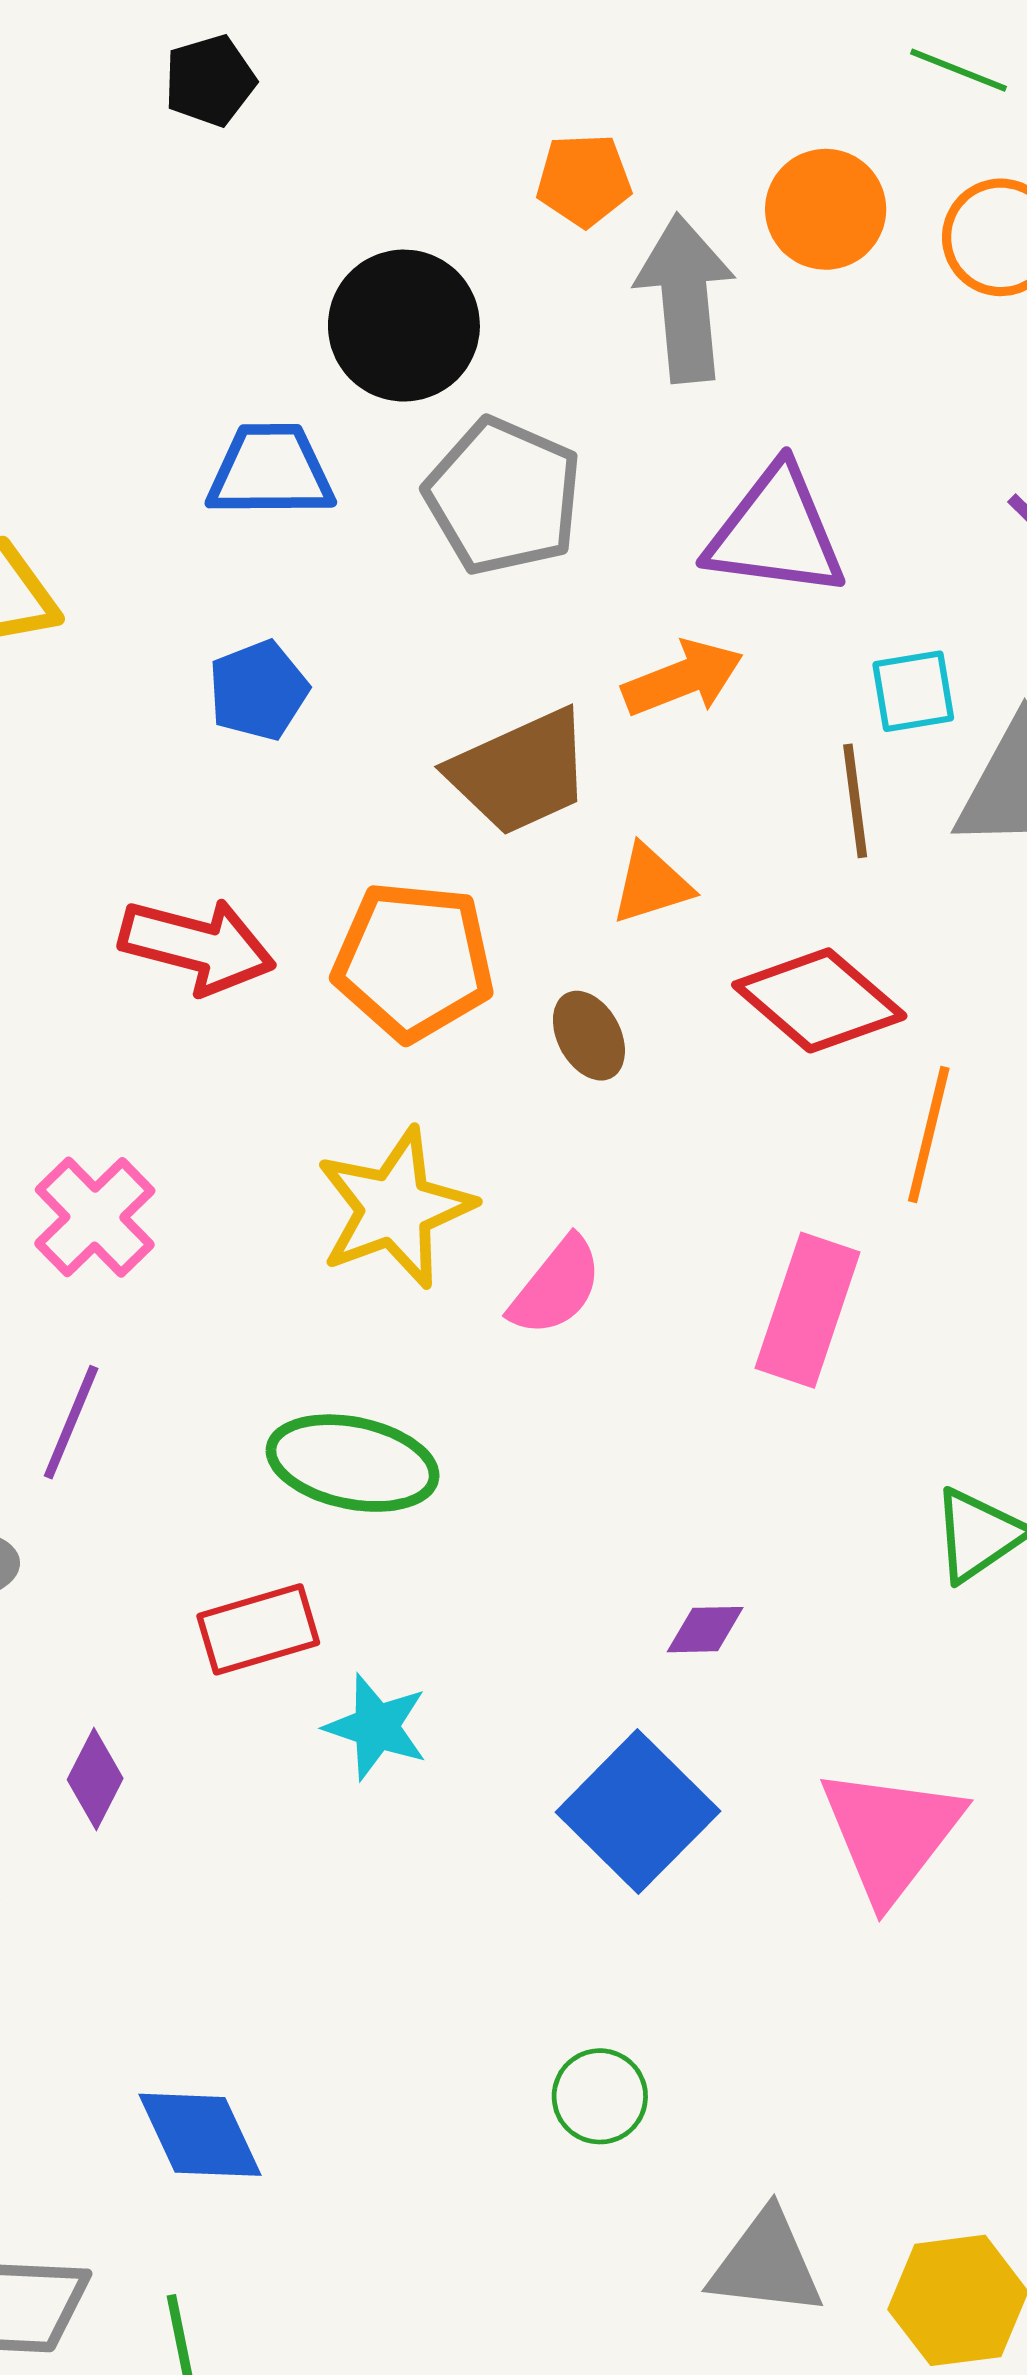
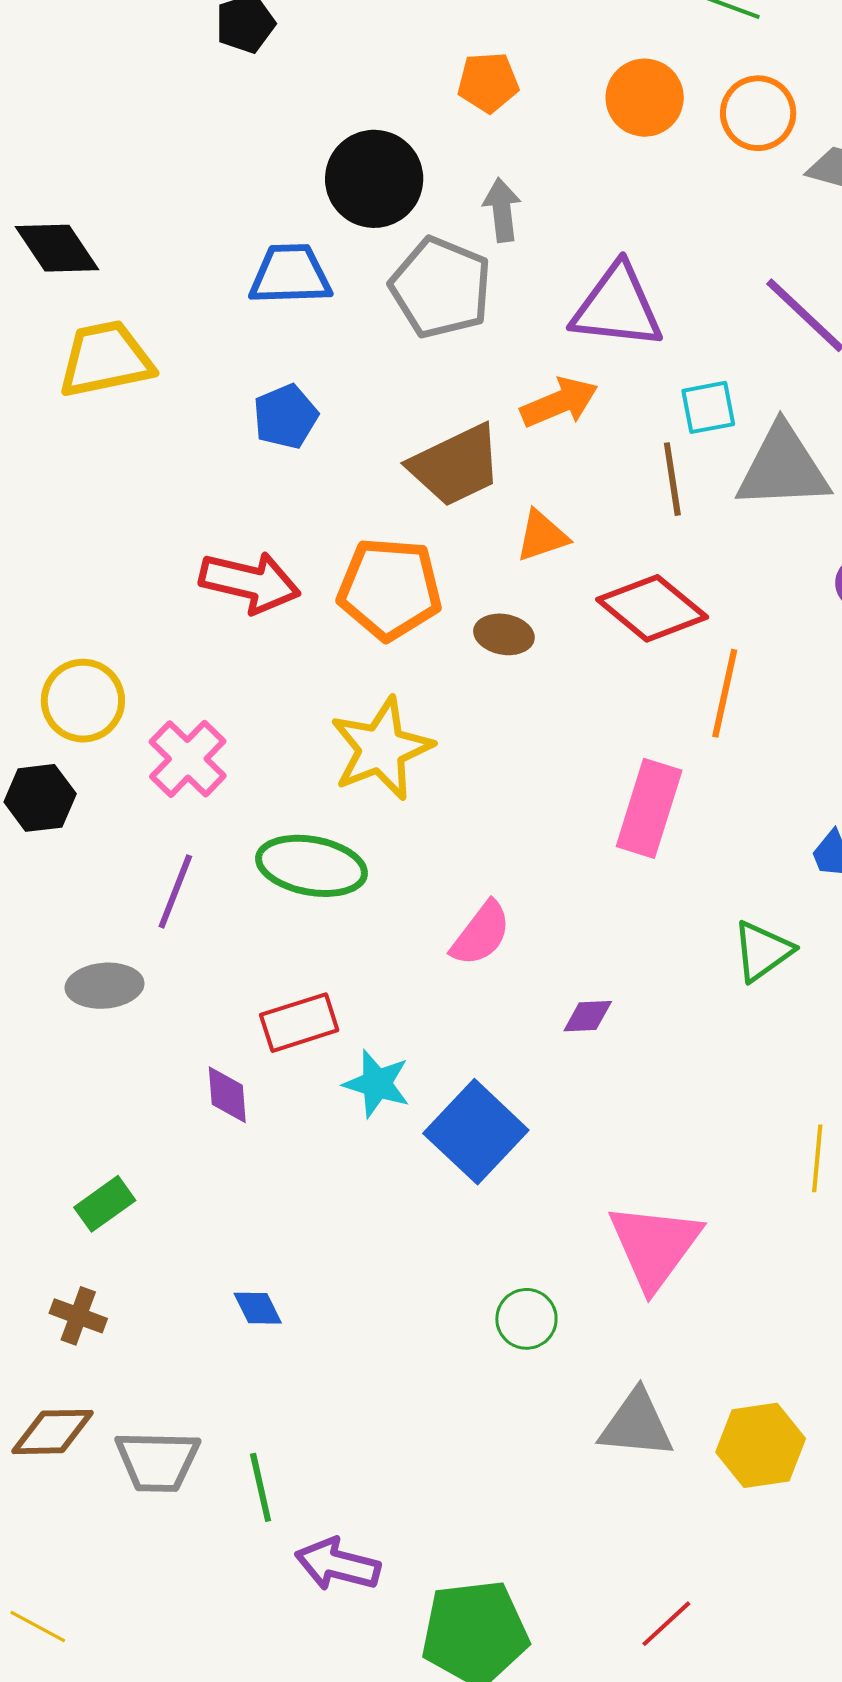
gray arrow: (685, 298) -> (502, 210), moved, size x0.6
brown ellipse: (589, 1036) -> (504, 634), turned -50
pink semicircle: (556, 1287) -> (481, 934), moved
green ellipse: (353, 1463) -> (312, 866), moved
purple diamond: (95, 1779) -> (227, 1095), moved, turned -30
blue square: (638, 1812) -> (476, 1132), moved
pink triangle: (891, 1834) -> (655, 1246), moved
blue diamond: (200, 2135) -> (258, 1308), moved, size x0.6

